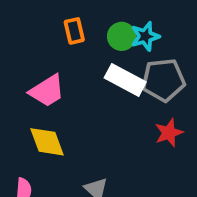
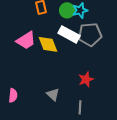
red star: (169, 133) -> (86, 79), moved
yellow diamond: (47, 142) -> (48, 44), moved

